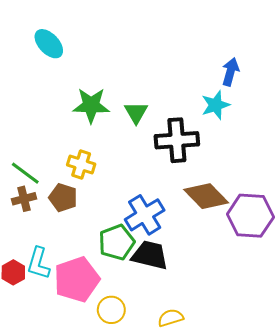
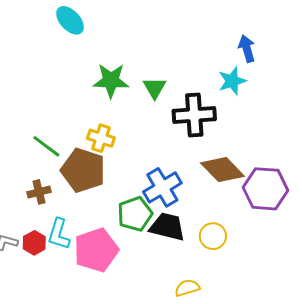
blue arrow: (231, 72) -> (247, 49), turned -32
brown pentagon: (63, 198) -> (83, 170), size x1.6
brown cross: (24, 199) -> (39, 192), moved
yellow circle: (111, 310) -> (213, 236), moved

